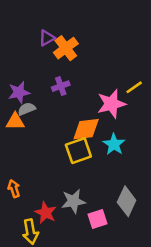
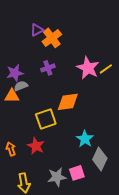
pink star: (111, 104) -> (88, 68), moved, turned -30
cyan star: (114, 144) -> (85, 139), moved
yellow square: (78, 151) -> (46, 119), moved
gray star: (73, 201) -> (57, 177), moved
red star: (46, 213) -> (36, 146), moved

